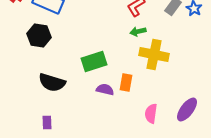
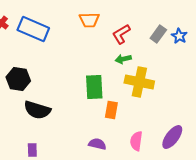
black hexagon: (39, 36) -> (18, 79), moved
green rectangle: (94, 62) -> (94, 87), moved, turned -75
purple semicircle: (105, 90) -> (97, 144), moved

